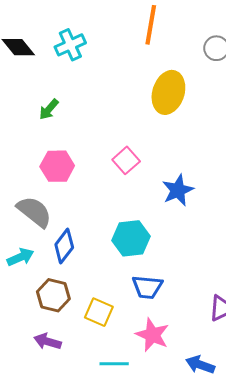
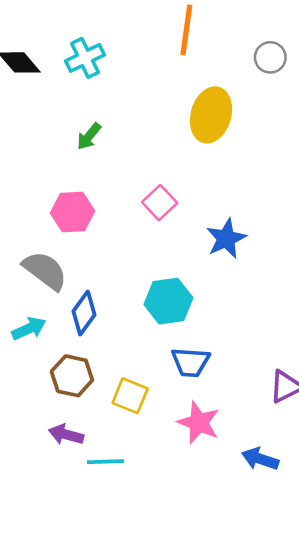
green arrow: (49, 109) -> (89, 136), moved
cyan line: (114, 364) -> (105, 462), moved

